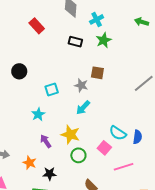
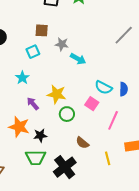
brown square: (97, 73) -> (42, 30), moved
cyan arrow: (83, 108) -> (78, 59), moved, turned -98
orange star: (30, 163) -> (19, 127), size x1.5
pink line: (124, 167) -> (113, 120), turned -42

